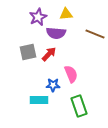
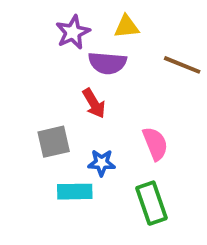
gray square: (28, 52) -> (54, 142), moved
red arrow: (49, 54) -> (94, 103), turned 105
pink semicircle: (71, 74) -> (155, 144), moved

